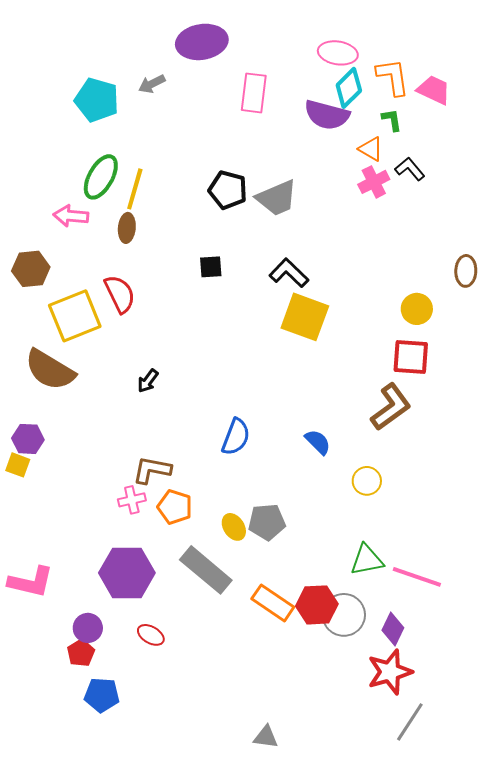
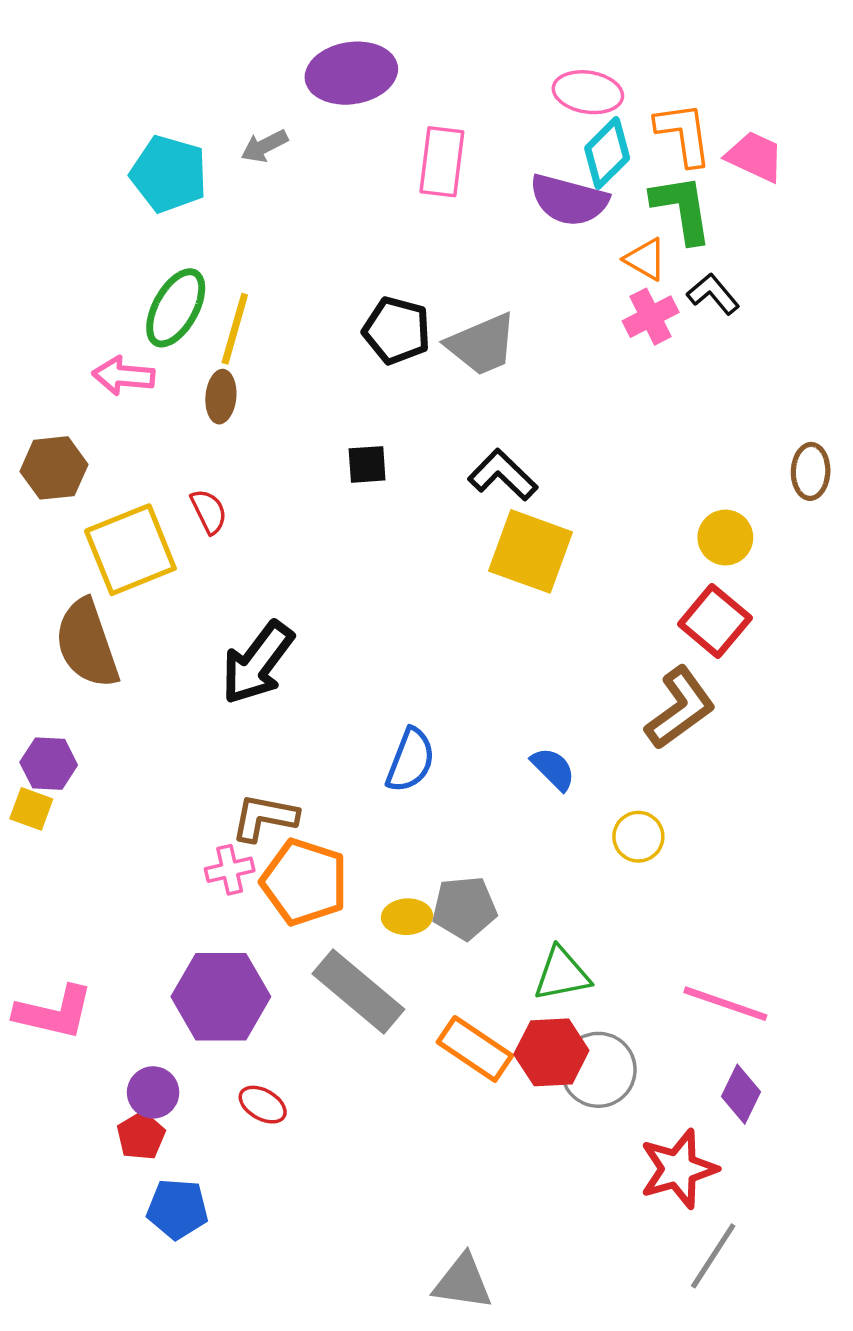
green L-shape: (392, 120) -> (682, 209), size x1.8
red semicircle: (120, 294) -> (209, 511), size x0.7
red square: (411, 357) -> (715, 621), turned 36
brown semicircle: (50, 370) -> (87, 644), turned 40
black arrow: (148, 381) -> (257, 663), size x2.0
orange pentagon: (175, 507) -> (304, 882), size x1.4
yellow ellipse: (234, 527) -> (407, 917), turned -60
green triangle: (367, 560) -> (562, 974), moved
purple diamond: (393, 629) -> (741, 1094), moved
gray triangle: (266, 737) -> (463, 1282), size x1.4

